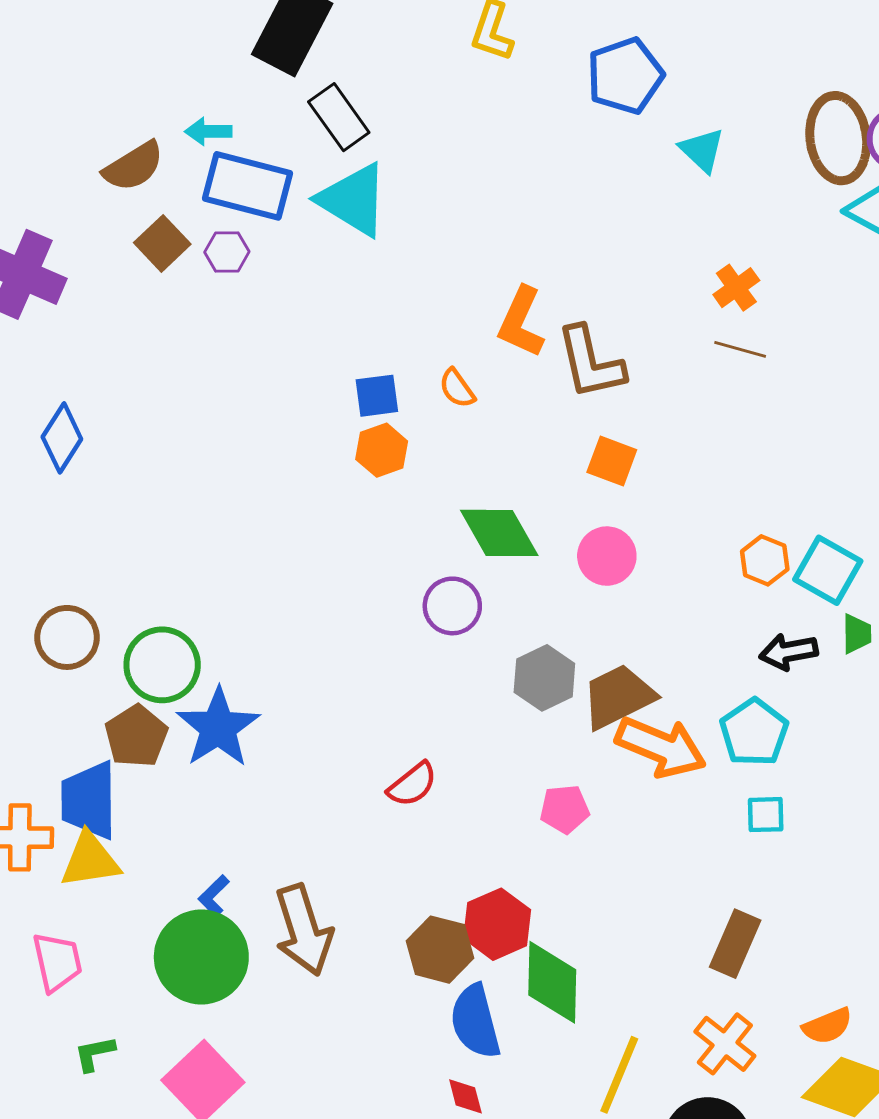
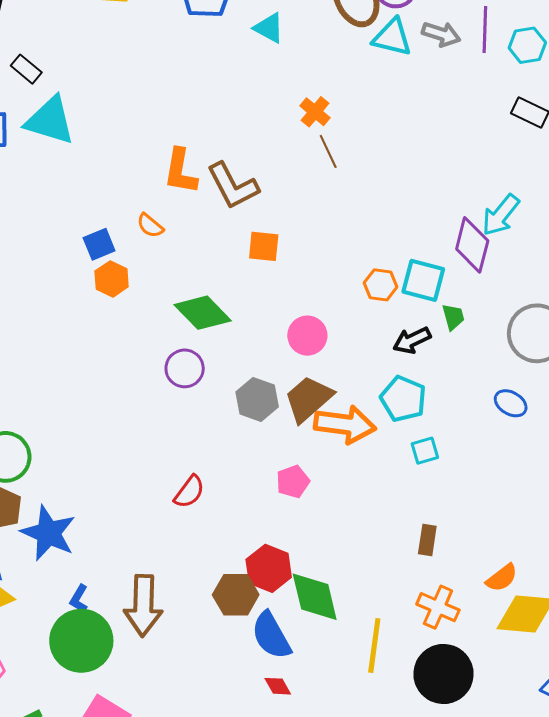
black rectangle: (339, 117) -> (26, 69), size x0.7
brown line: (740, 349) -> (328, 151), turned 64
pink circle: (607, 556) -> (307, 336), moved
blue star: (218, 728) -> (48, 533), moved
brown arrow: (304, 930) -> (143, 606), turned 34
brown rectangle: (735, 944) -> (427, 540), size x0.7

